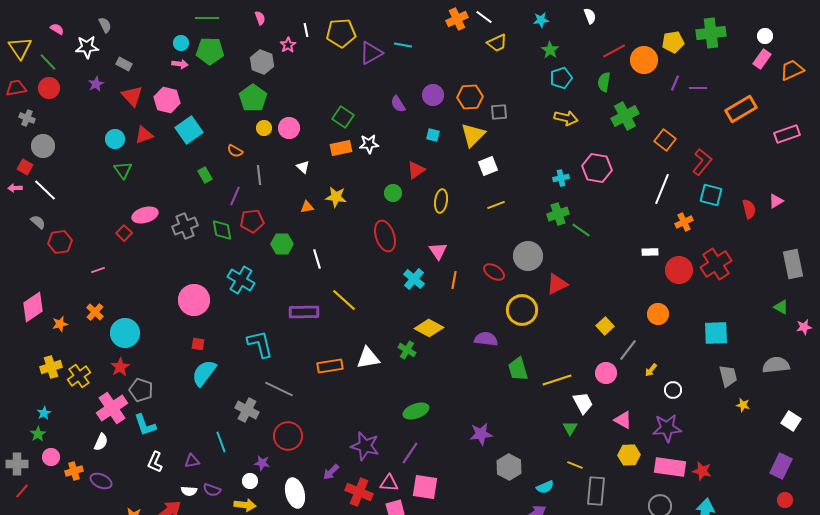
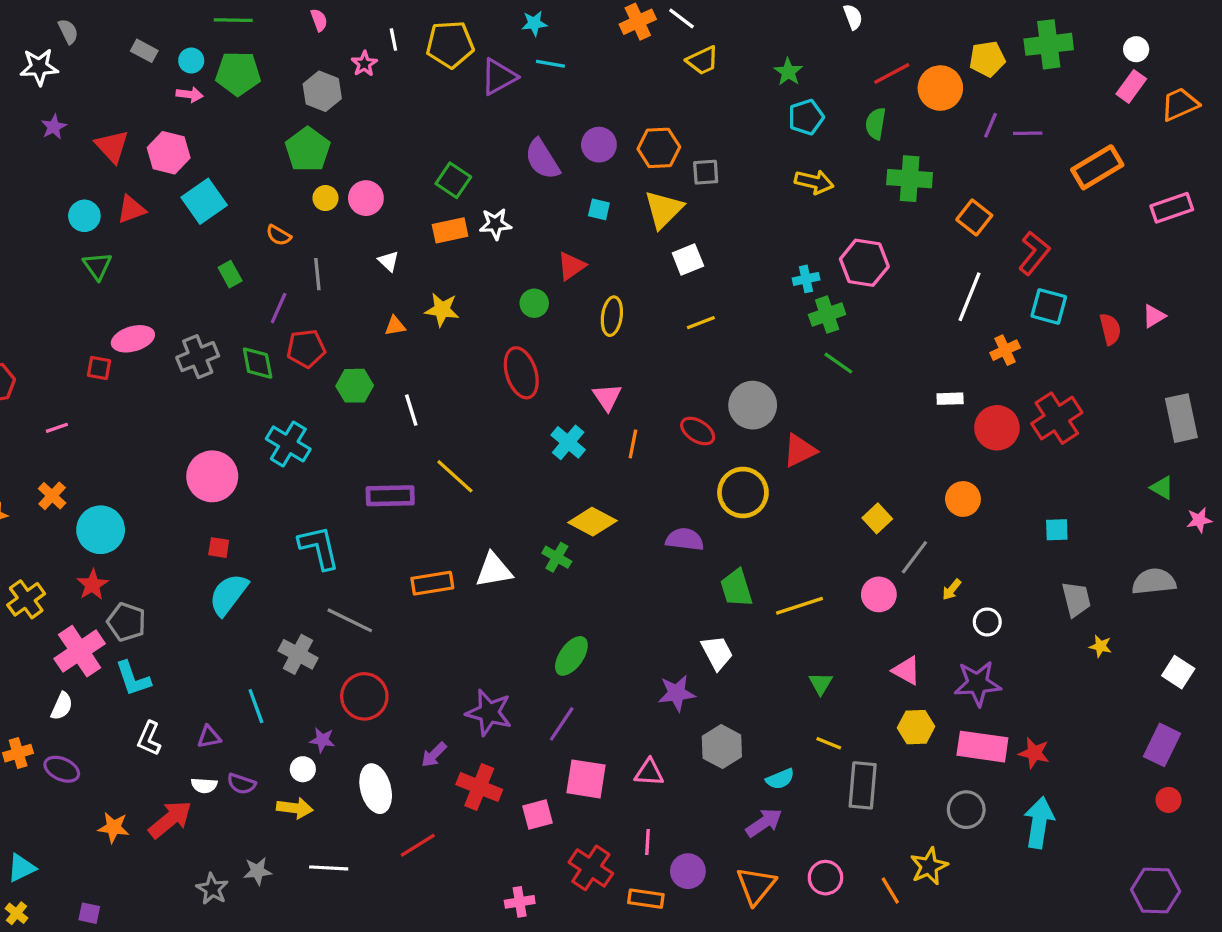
cyan star: (541, 20) -> (534, 23), moved
gray rectangle: (124, 64) -> (144, 51), moved
purple semicircle: (398, 104) -> (542, 159), size x1.5
green cross: (625, 116) -> (910, 179), turned 32
green cross: (558, 214) -> (827, 315), moved
red square: (124, 233) -> (99, 368), turned -35
cyan square: (716, 333) -> (1057, 530), size x0.6
white trapezoid: (583, 403) -> (717, 653), moved
green ellipse: (416, 411) -> (571, 656), turned -35
pink triangle: (389, 483) -> (649, 772), moved

